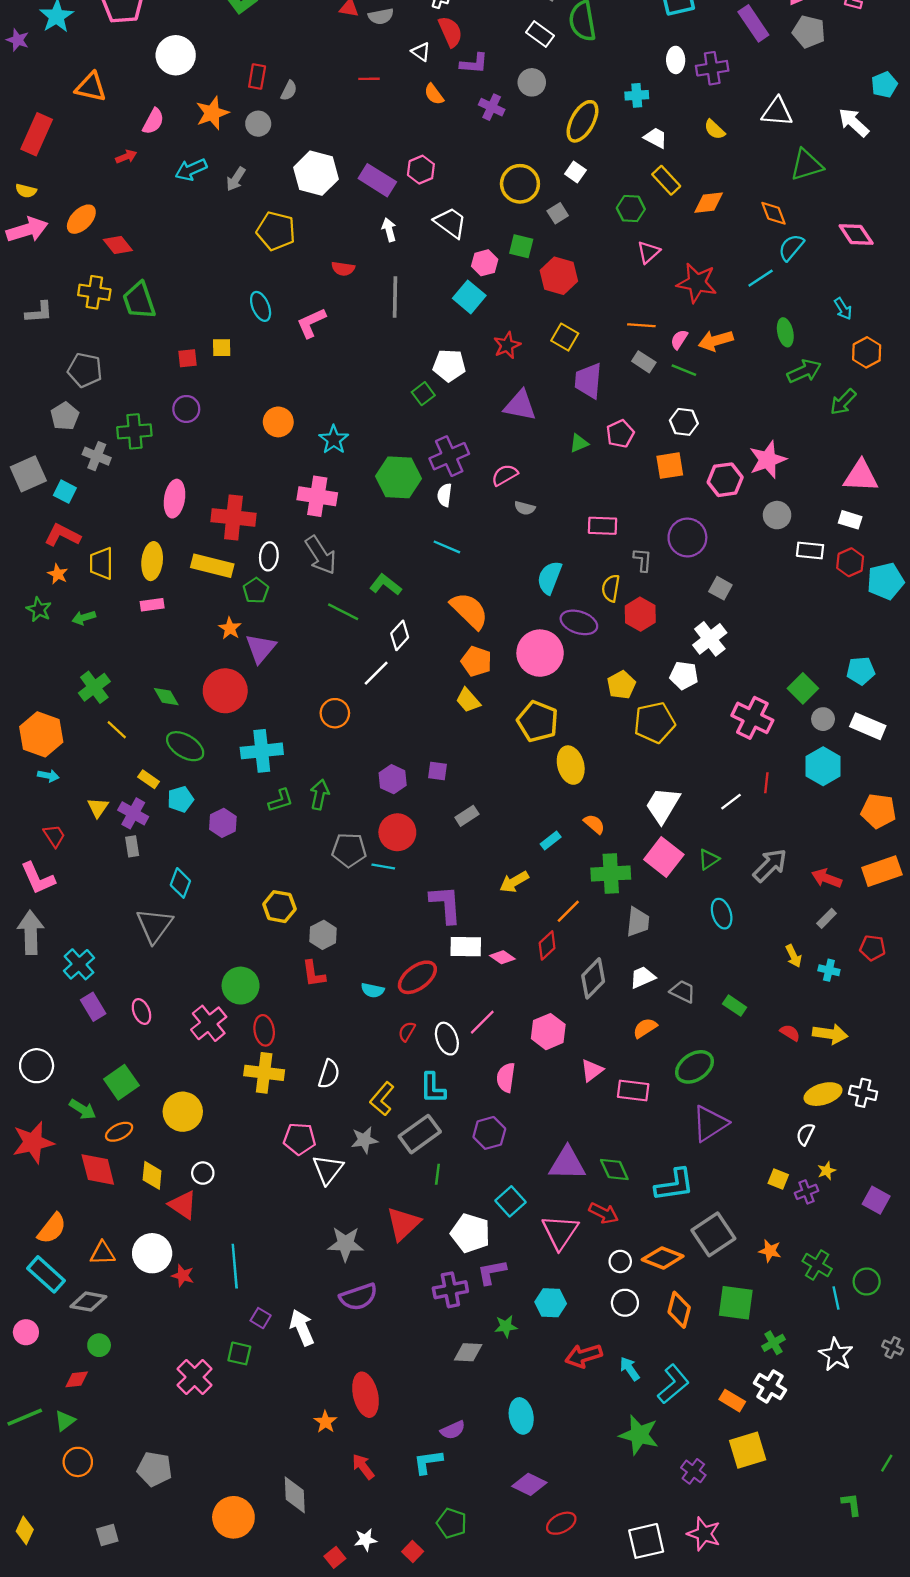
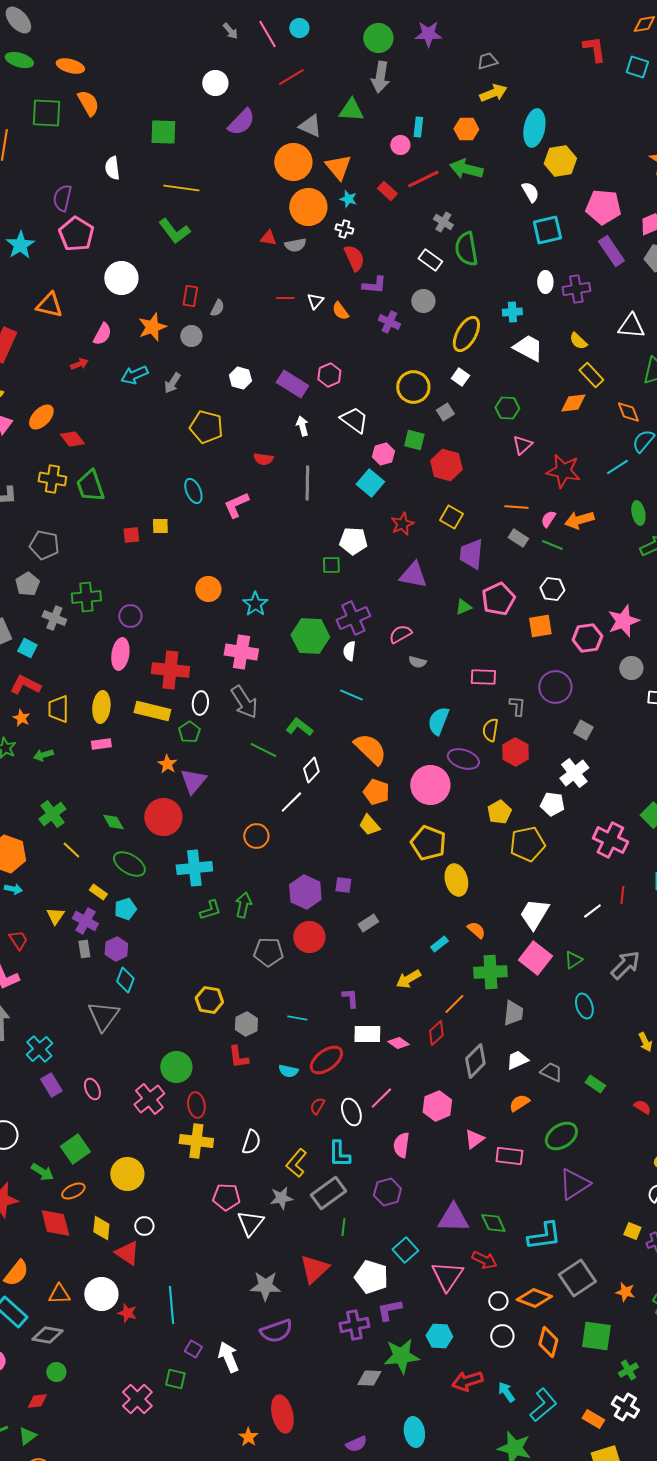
white triangle: (421, 52) -> (315, 301), moved, turned 36
white trapezoid: (656, 138) -> (528, 348), size x1.5
white hexagon: (316, 173) -> (240, 378), size x0.6
yellow rectangle: (666, 180) -> (591, 375), moved
green square: (423, 394) -> (331, 565), turned 36
purple circle: (186, 409) -> (130, 616), moved
pink pentagon: (620, 434) -> (498, 599), size x1.4
purple hexagon: (393, 779) -> (305, 892), size x1.4
purple hexagon: (223, 823) -> (116, 949), moved
cyan line: (383, 866) -> (297, 1018), moved
purple L-shape: (446, 904) -> (350, 998), size x0.6
green star: (506, 1326) -> (401, 1356), size x1.8

